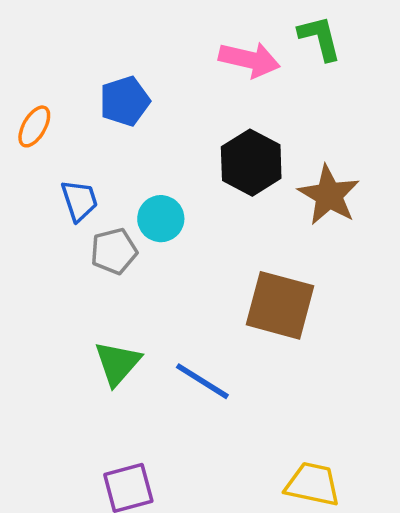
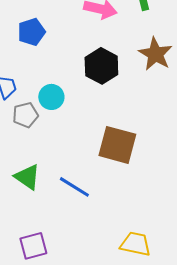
brown star: (329, 195) -> (155, 54), moved
green triangle: (117, 363) -> (27, 177), turned -36

